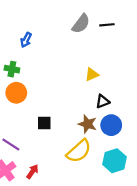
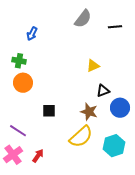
black line: (107, 25) -> (115, 27), moved
blue circle: (111, 125) -> (120, 108), moved

